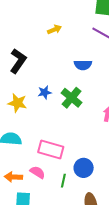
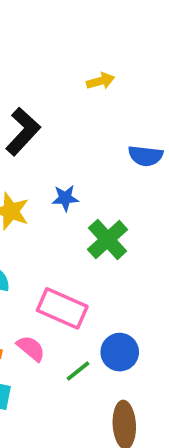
green cross: (72, 98) -> (108, 239), moved
green line: (63, 181) -> (78, 371), turned 32

